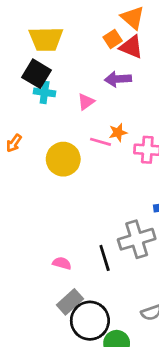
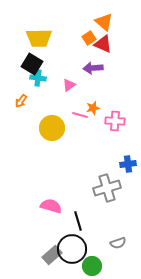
orange arrow: (14, 143) -> (21, 101), moved
black line: (105, 258) -> (78, 221), moved
pink semicircle: (62, 263) -> (51, 206), size x1.5
gray rectangle: (70, 302) -> (52, 255), moved

